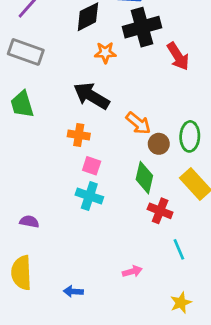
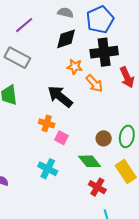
orange arrow: (138, 123) -> (94, 83), moved
pink square: (92, 166) -> (61, 138), moved
green diamond: (144, 178) -> (90, 161), turned -60

